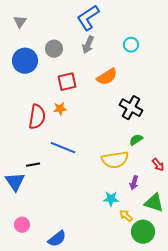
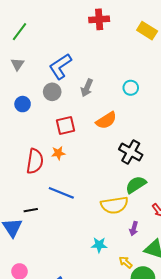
blue L-shape: (88, 18) -> (60, 66), moved
blue circle: (25, 61) -> (23, 104), size x0.6
green semicircle: (136, 140) -> (136, 185), size x1.5
cyan star: (111, 199) -> (99, 245), moved

